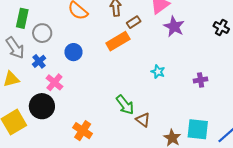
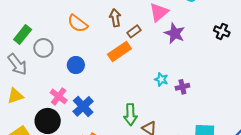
green rectangle: (22, 18) -> (23, 34), turned 30
blue cross: (39, 61) -> (83, 106), moved, size x1.5
purple cross: (201, 80) -> (182, 87), moved
green arrow: (125, 105) -> (130, 115), turned 40

